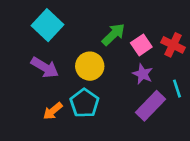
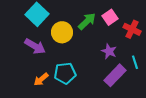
pink square: (141, 45) -> (110, 17), moved
yellow circle: (90, 66) -> (62, 32), moved
cyan pentagon: (84, 103) -> (65, 73), turned 30

